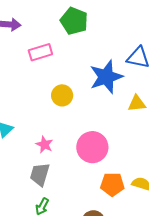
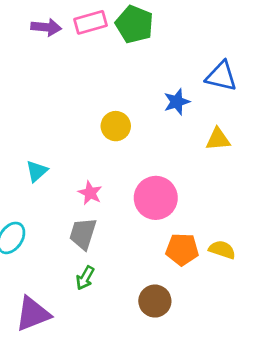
pink rectangle: (40, 52) -> (91, 22), moved
blue star: (106, 77) -> (177, 102), size x0.6

